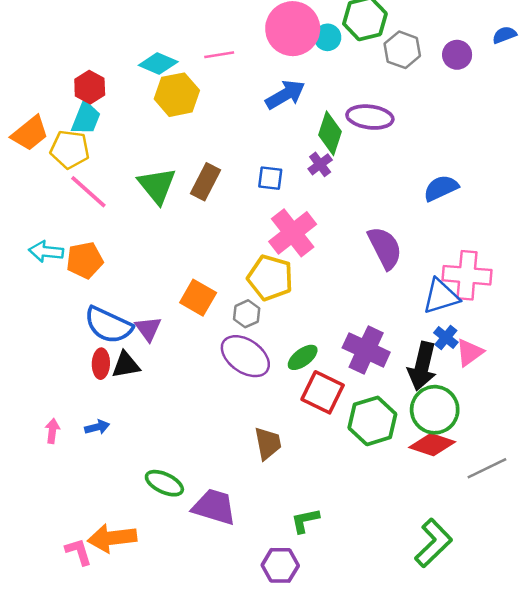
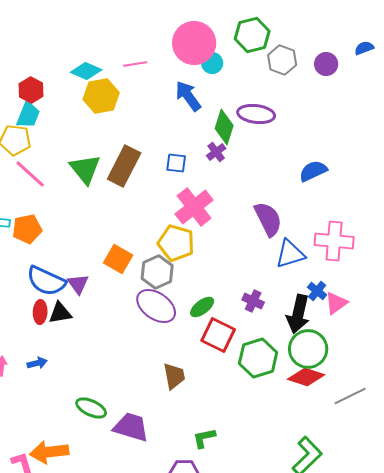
cyan circle: (328, 37) -> (212, 63), moved
blue arrow: (285, 95) -> (188, 96), turned -96
brown rectangle: (205, 182) -> (124, 166), size x1.4
blue triangle: (441, 296) -> (290, 254), moved
gray hexagon: (247, 314) -> (157, 272), size x1.5
purple cross: (366, 350) -> (253, 301), size x0.6

